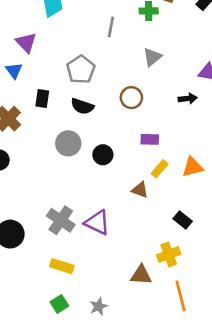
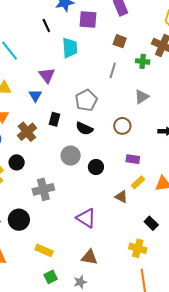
gray cross: (61, 220) -> (43, 189), moved, turned 35
yellow cross: (169, 255) -> (138, 248), turned 30
yellow rectangle: (62, 266) -> (44, 250), moved
brown triangle: (141, 275) -> (90, 257), moved

